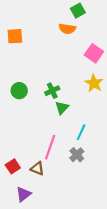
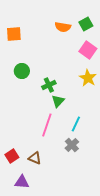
green square: (78, 11) -> (86, 24), moved
green circle: (19, 91) -> (22, 71), moved
pink line: (50, 147) -> (47, 125), moved
purple triangle: (23, 194) -> (22, 182), turned 42

